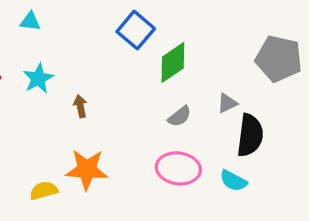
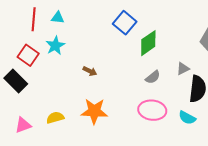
cyan star: (38, 78) -> (55, 46), moved
brown arrow: (80, 106) -> (90, 71), turned 128
yellow semicircle: (44, 191) -> (55, 118), moved

